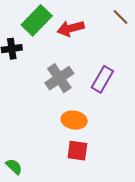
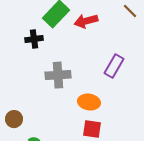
gray cross: (59, 78) -> (58, 75), moved, turned 30

